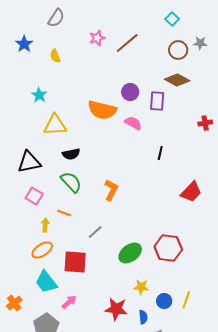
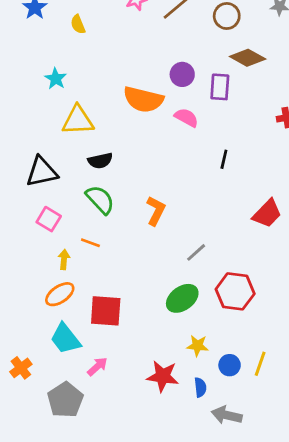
brown circle: (178, 50) -> (227, 16), moved
gray line: (95, 232) -> (196, 252), moved

